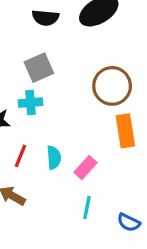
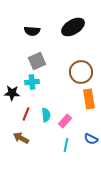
black semicircle: (45, 18) -> (32, 31), moved
blue semicircle: (129, 222) -> (91, 139), moved

